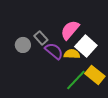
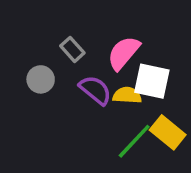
gray rectangle: (41, 38) -> (72, 49), moved
white square: (86, 46) -> (152, 81), turned -30

